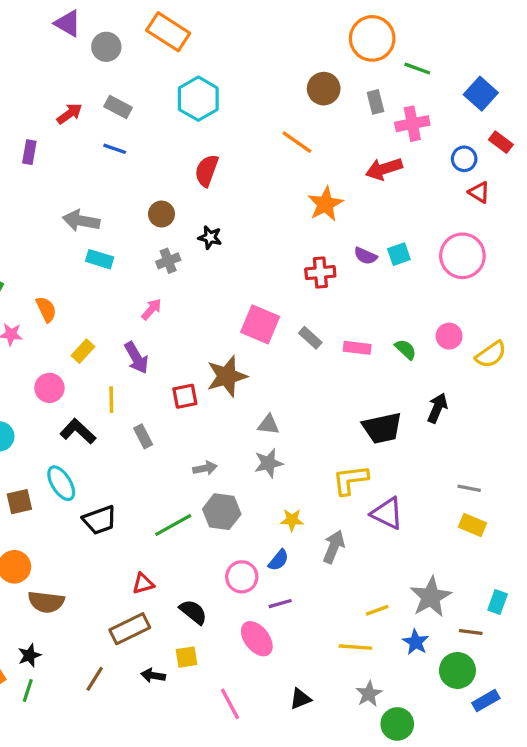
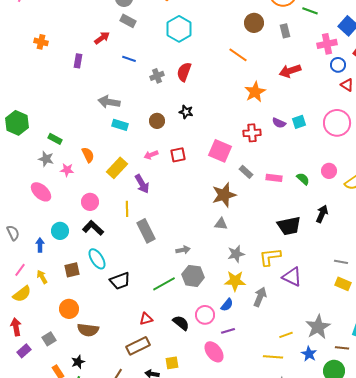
gray rectangle: (118, 107) -> (128, 21), moved
pink cross: (412, 124) -> (327, 44), moved
brown circle: (161, 214) -> (157, 121), moved
gray cross: (168, 261) -> (157, 76), moved
pink arrow: (151, 309) -> (151, 155), turned -152
pink square: (260, 324) -> (220, 151), moved
yellow rectangle: (83, 351) -> (117, 168), moved, size x1.5
brown star: (227, 376) -> (224, 195), moved
red square: (185, 396) -> (178, 155), moved
black L-shape: (78, 431) -> (93, 228), moved
gray rectangle: (143, 436) -> (146, 231), size x1.6
gray star: (268, 463) -> (236, 254), moved
yellow star: (292, 520) -> (235, 281), size x1.5
black semicircle: (193, 612) -> (181, 323), moved

